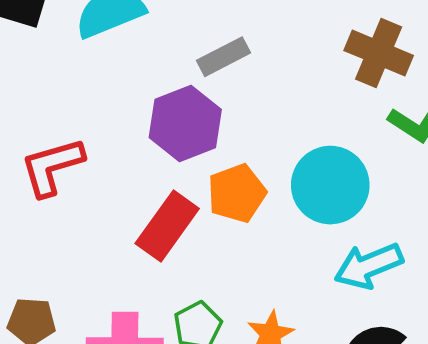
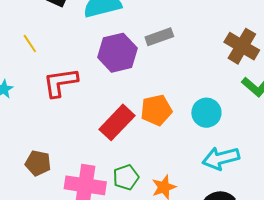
purple hexagon: (185, 123) -> (117, 53), moved
cyan circle: (330, 185) -> (206, 113), size x0.7

